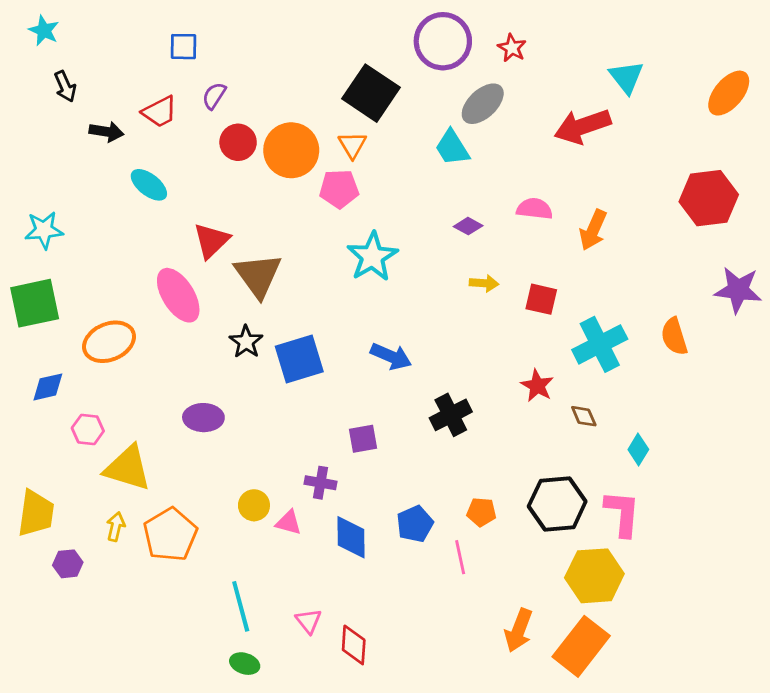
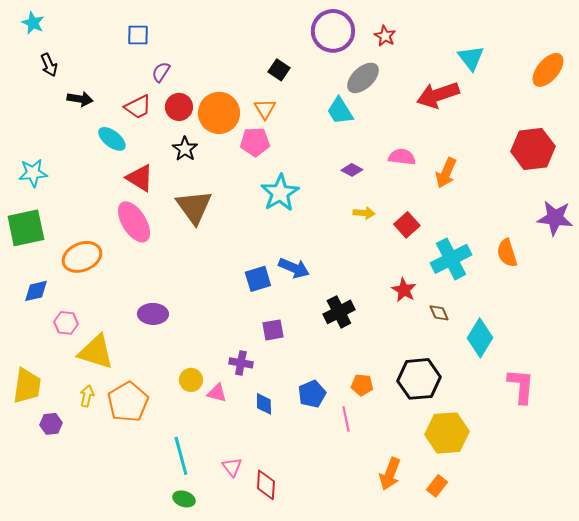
black square: (371, 93) -> (279, 70), size x0.5
red trapezoid: (160, 112) -> (138, 107), moved
red triangle: (211, 241) -> (140, 178), moved, turned -44
red square: (541, 299) -> (407, 225), turned 35
black star: (246, 342) -> (185, 149), moved
blue square: (299, 359) -> (258, 279), moved, size x0.7
cyan diamond: (638, 449) -> (480, 338), size x1.6
pink L-shape: (622, 513) -> (521, 386), moved
blue diamond: (351, 537) -> (264, 404), size x0.7
orange rectangle: (581, 646) -> (437, 486), size x0.5

